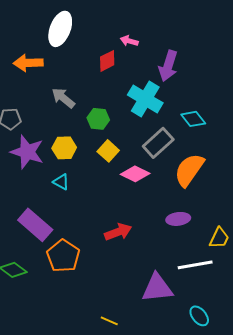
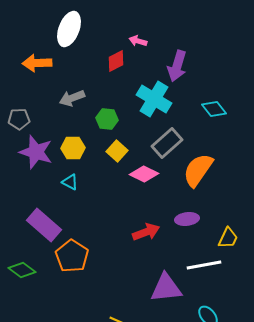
gray arrow: (63, 98) -> (72, 98), turned -60
cyan diamond: (193, 119) -> (214, 109), moved
red arrow: (118, 232) -> (146, 232), moved

